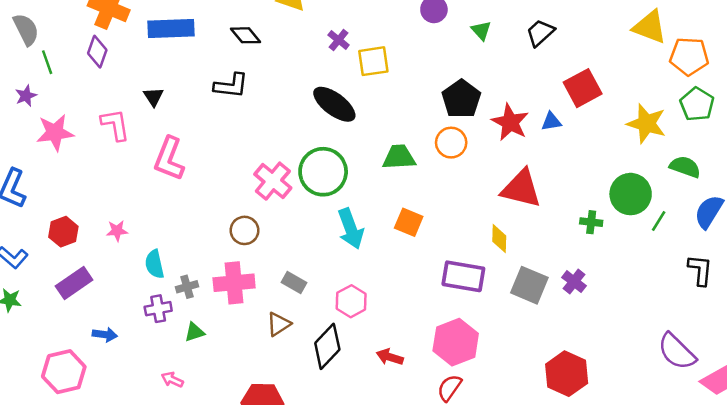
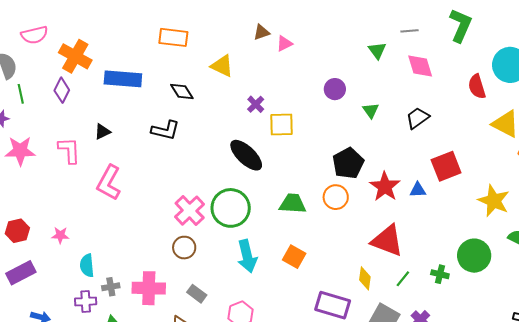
black triangle: (154, 97) -> (102, 132), turned 30
green line: (659, 221) -> (403, 279), moved
brown circle: (245, 230) -> (184, 248), moved

